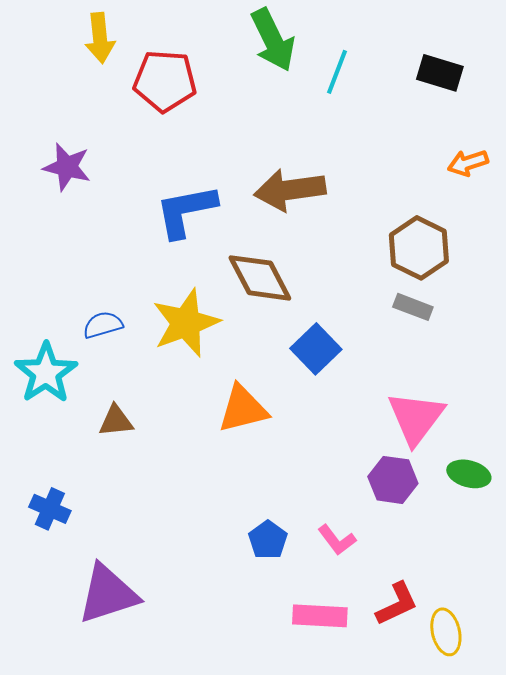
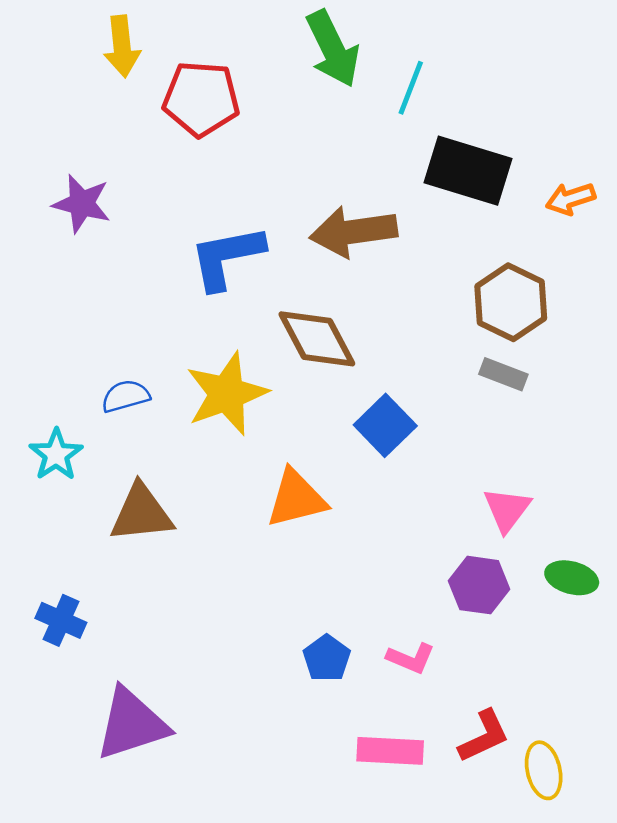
black rectangle: (440, 73) -> (468, 171), moved, size x1.5
cyan star: (46, 373) -> (56, 455), size x0.7
pink triangle: (416, 418) -> (507, 509), size x0.7
brown triangle: (116, 421) -> (141, 513), size x1.5
pink L-shape: (337, 540) -> (411, 658), turned -30

